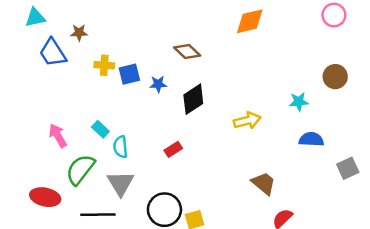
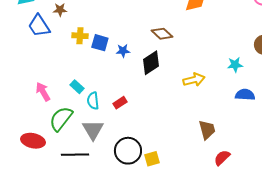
brown diamond: (187, 51) -> (162, 34), moved
blue square: (129, 74) -> (100, 43), turned 30
red rectangle: (173, 149) -> (120, 103), moved
brown trapezoid: (264, 183) -> (207, 130), turned 35

